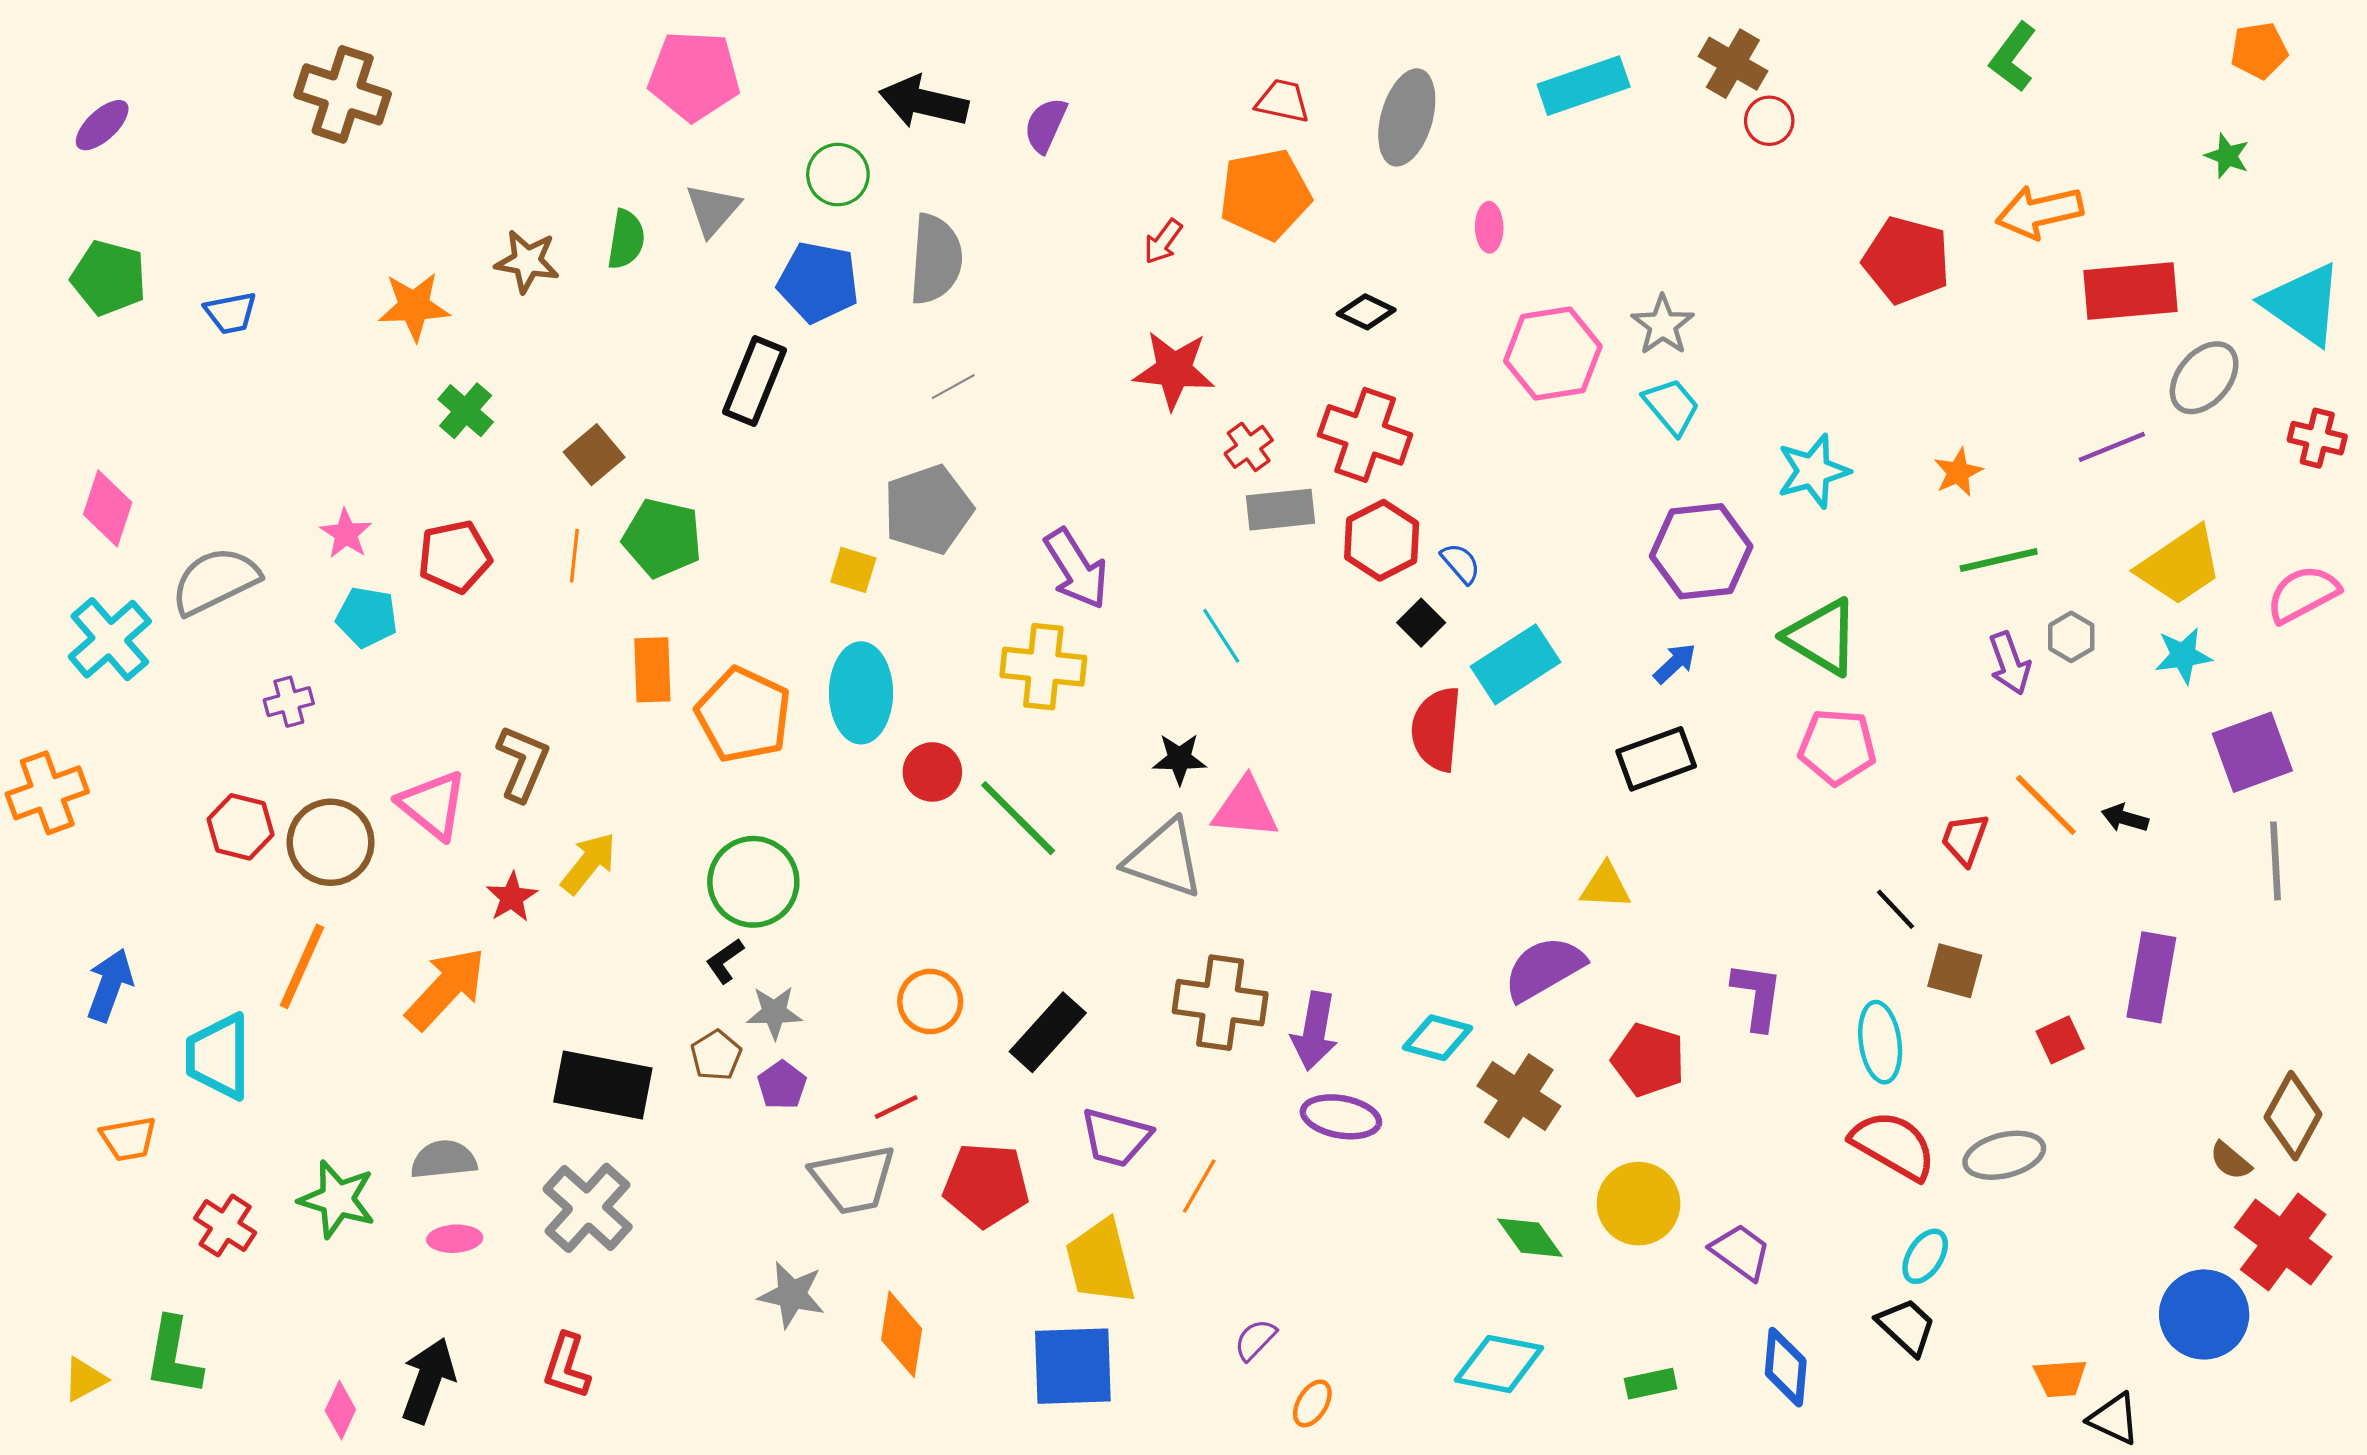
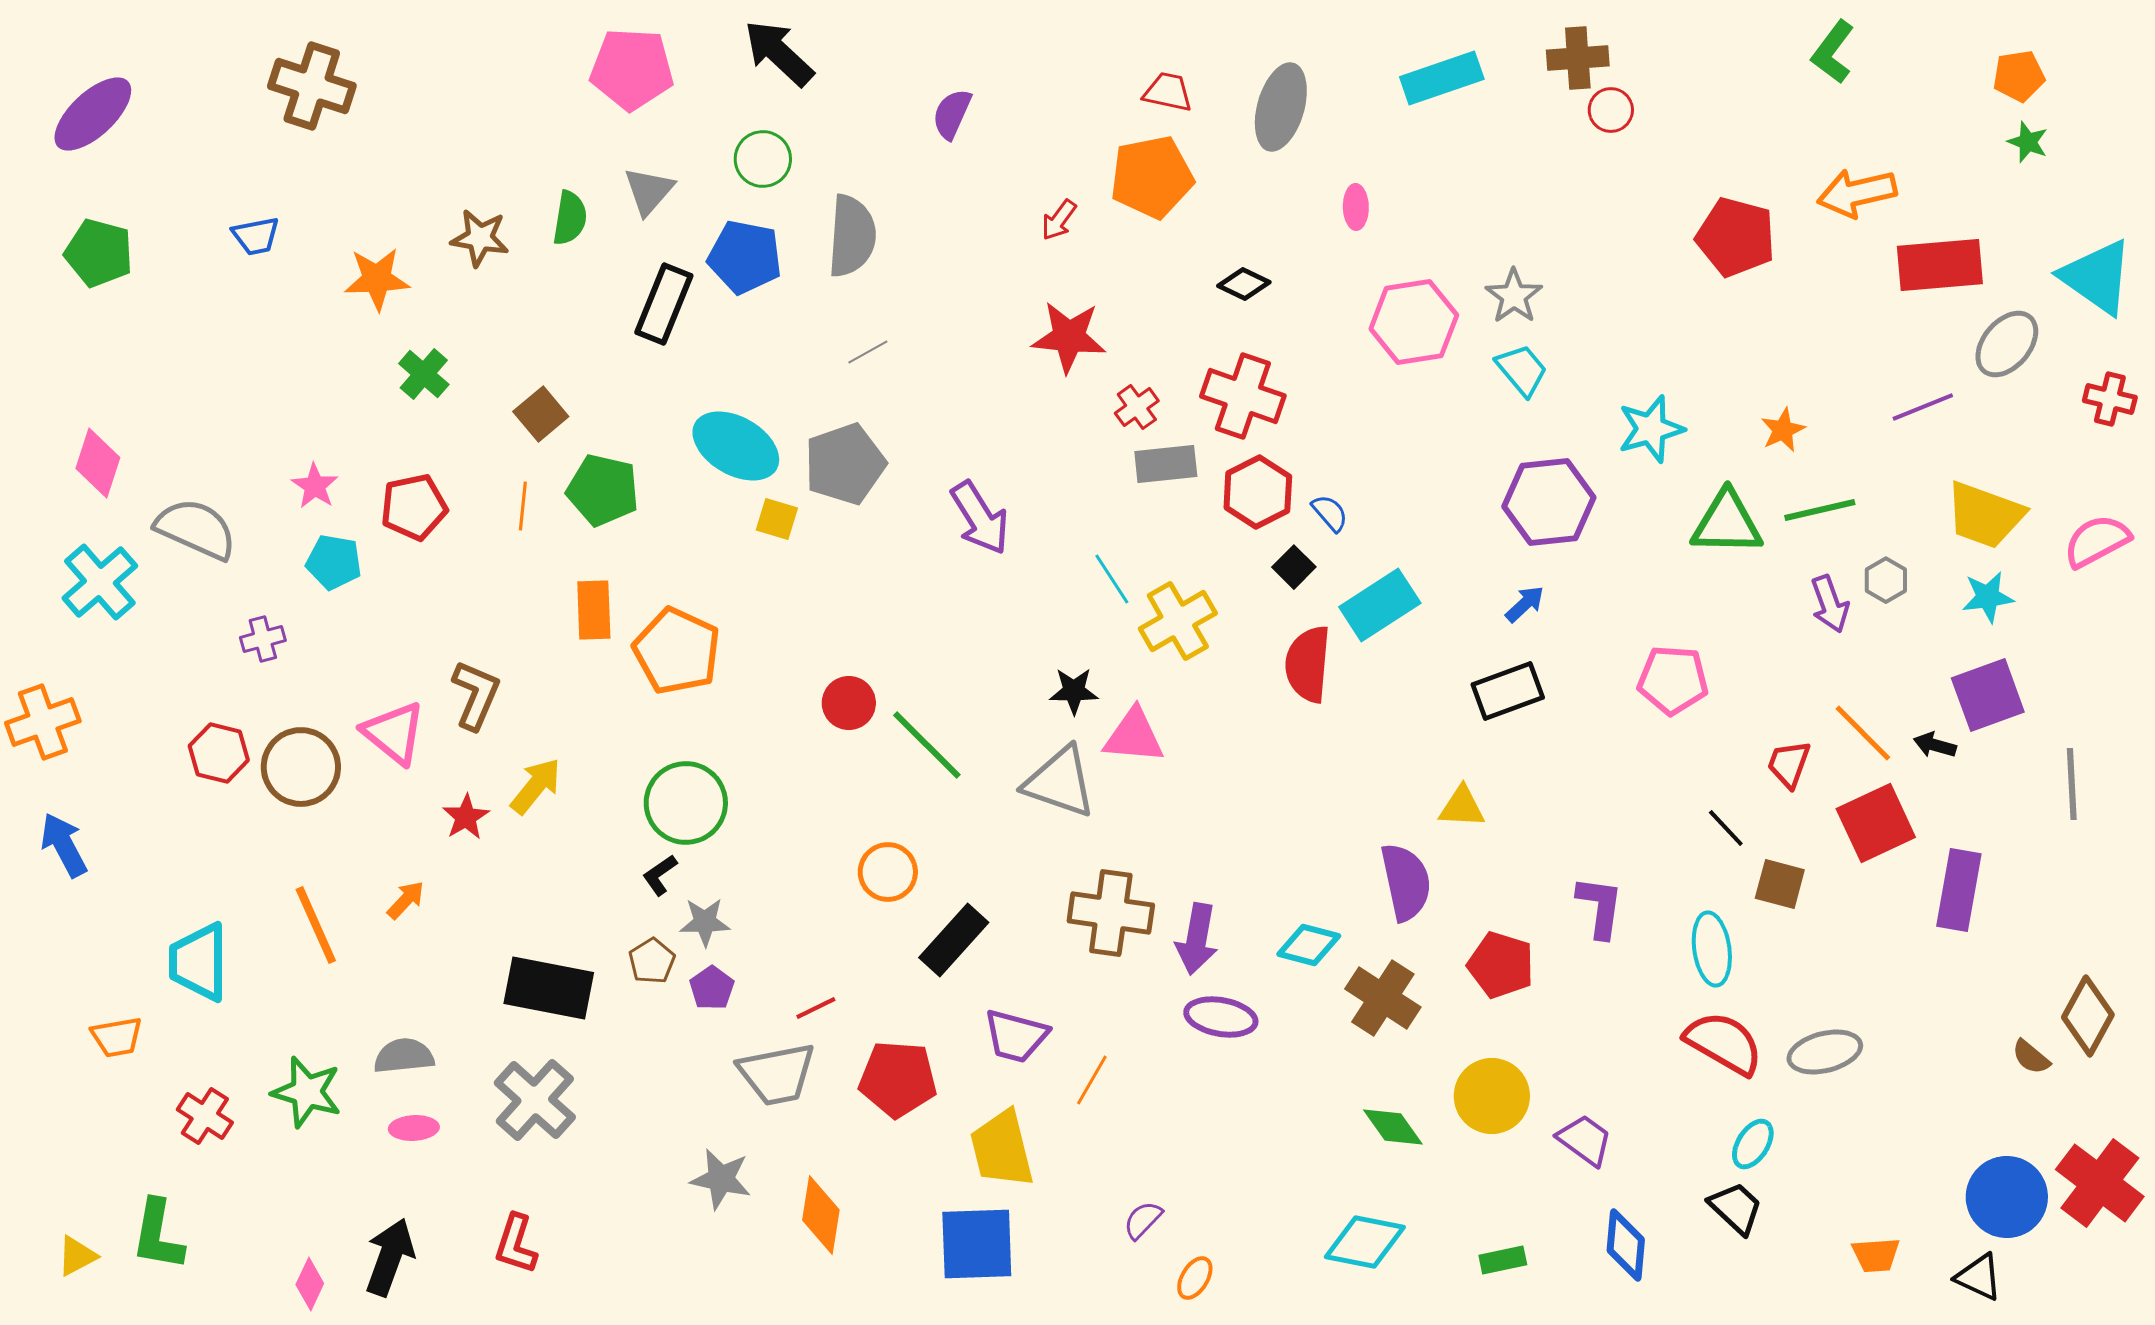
orange pentagon: (2259, 50) -> (2019, 76), moved
brown cross: (1733, 64) -> (1578, 58), turned -34
black arrow: (924, 102) -> (779, 53), moved, turned 30
purple ellipse: (102, 125) -> (93, 114), size x1.6
blue trapezoid: (231, 313) -> (256, 236), moved
black rectangle: (754, 381) -> (664, 304), moved
yellow trapezoid: (2180, 566) -> (1985, 515), turned 54
gray semicircle: (215, 581) -> (196, 529), turned 50
green triangle: (1822, 637) -> (1727, 523), moved, turned -30
yellow cross: (1043, 667) -> (1178, 621), moved, turned -36
cyan ellipse: (861, 693) -> (736, 446), moved, turned -60
purple square: (2252, 752) -> (1988, 695), moved
orange line: (302, 966) -> (316, 925), moved, turned -48
purple semicircle: (1544, 969) -> (1406, 882), turned 108
blue arrow: (110, 985) -> (64, 845), moved, turned -48
orange arrow: (446, 988) -> (406, 900), size x0.5
orange circle: (930, 1002) -> (888, 872), moved
red square: (2060, 1040) -> (1876, 823), moved, size x1.8
red cross: (2283, 1242) -> (2100, 1183), moved
black triangle: (2114, 1419) -> (1979, 1277), moved

